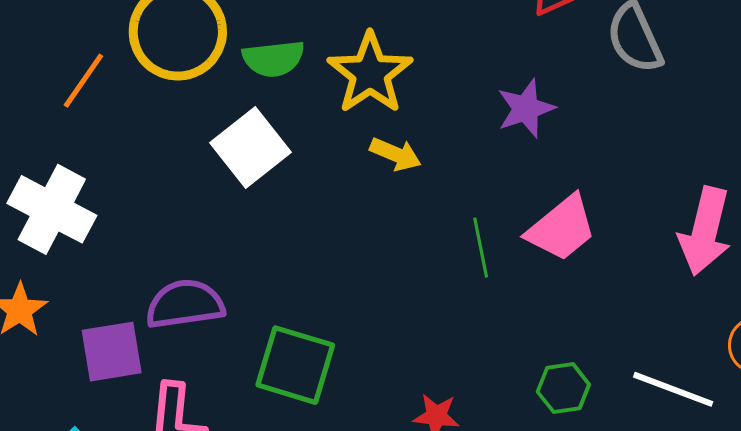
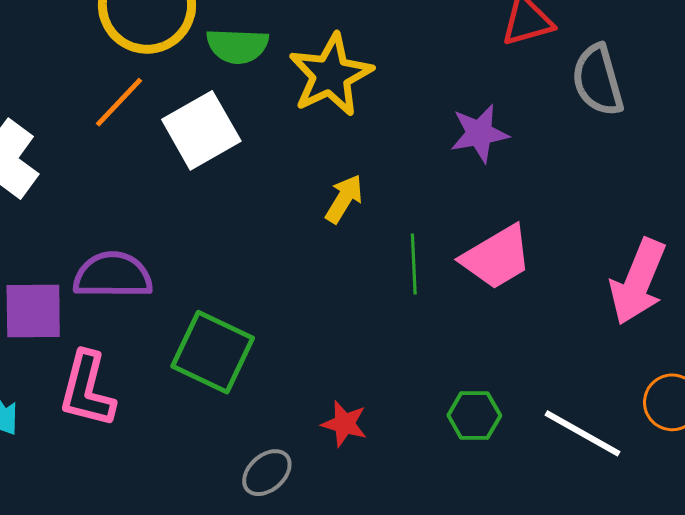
orange line: (83, 81) -> (119, 102), moved
yellow arrow: (395, 154) -> (344, 199), moved, turned -90

